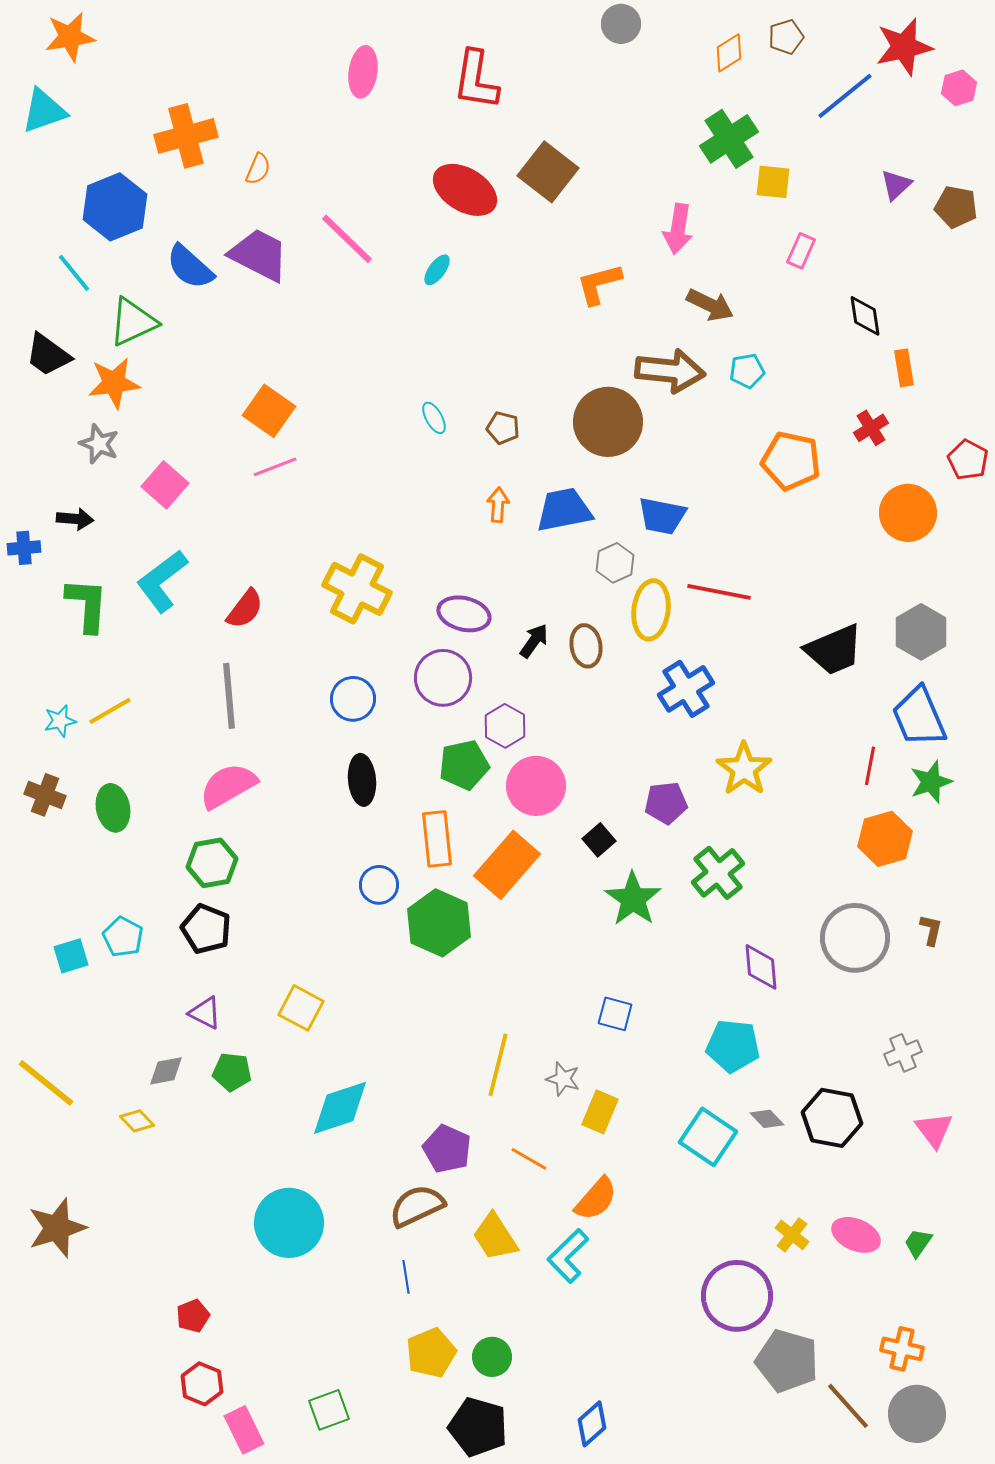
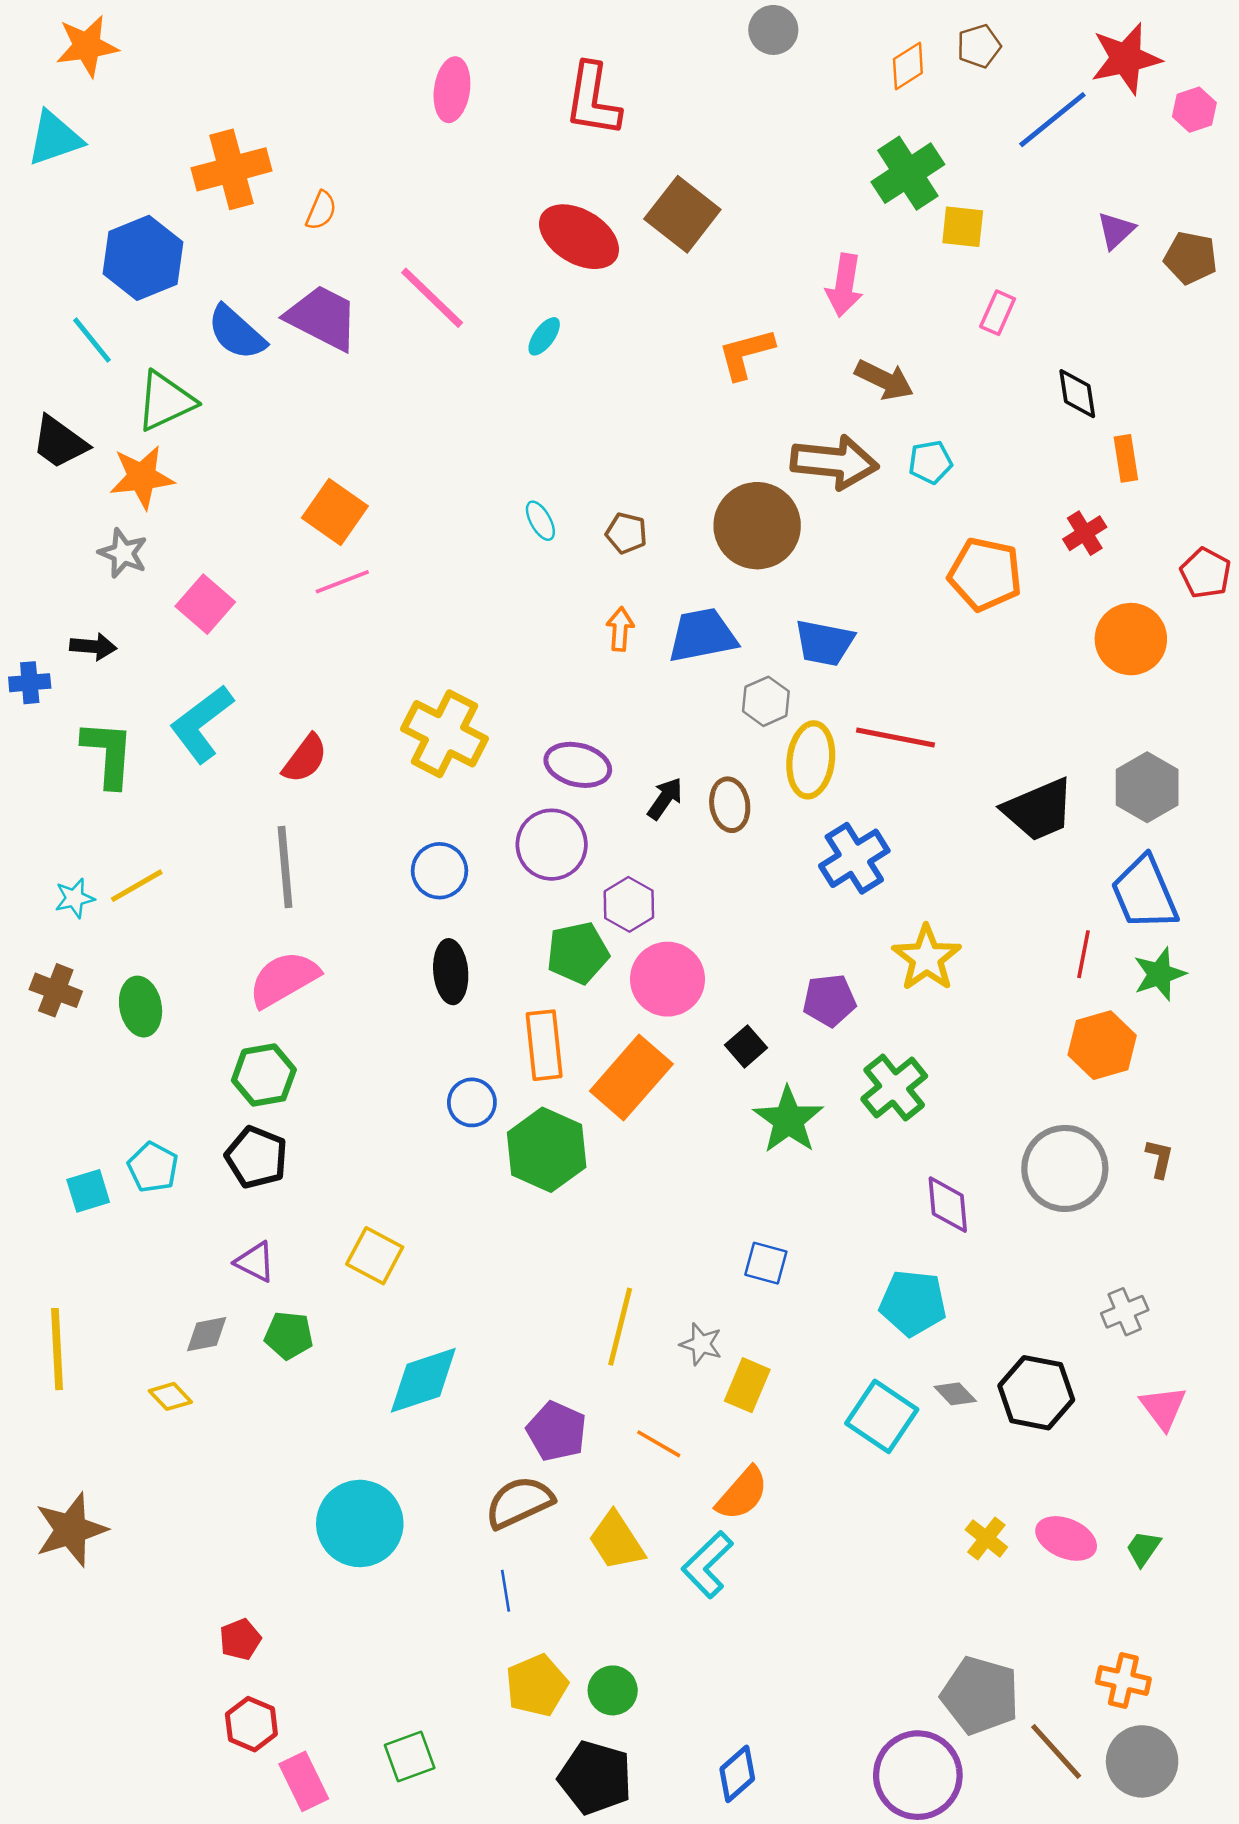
yellow line: (46, 1083) -> (57, 1349), turned 48
purple circle: (737, 1296) -> (918, 1775), moved

